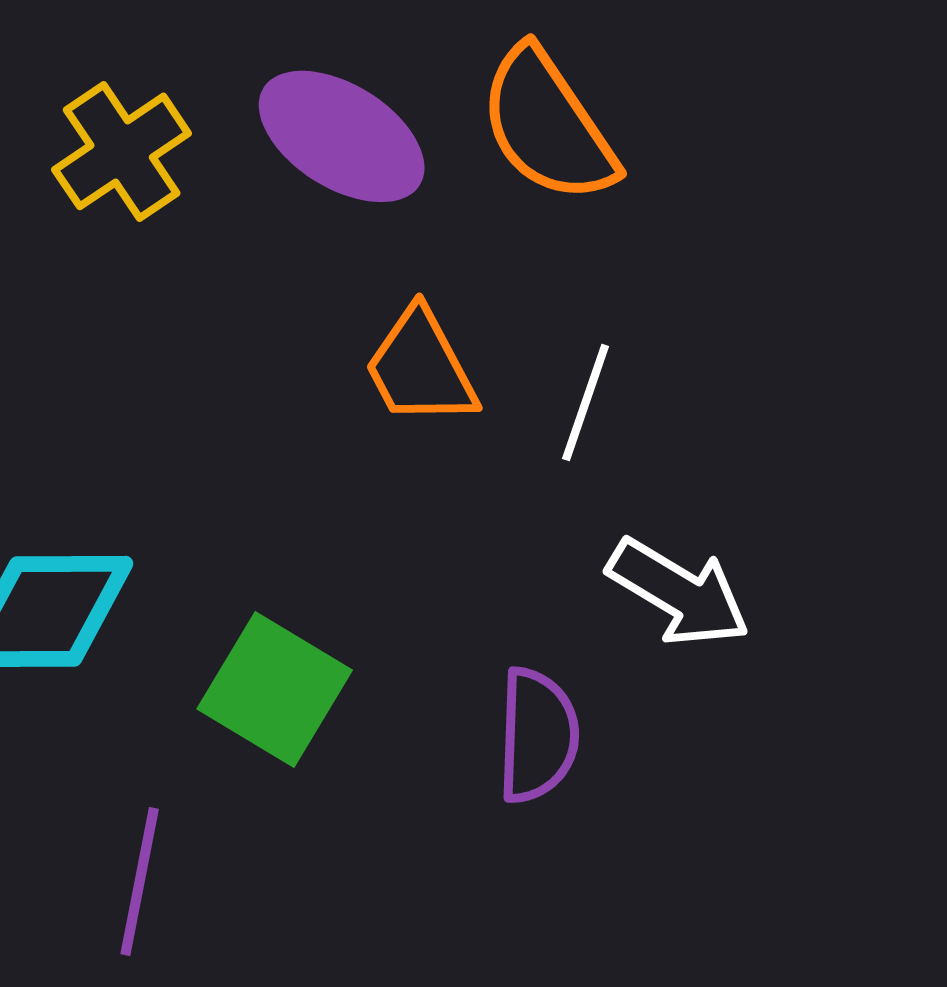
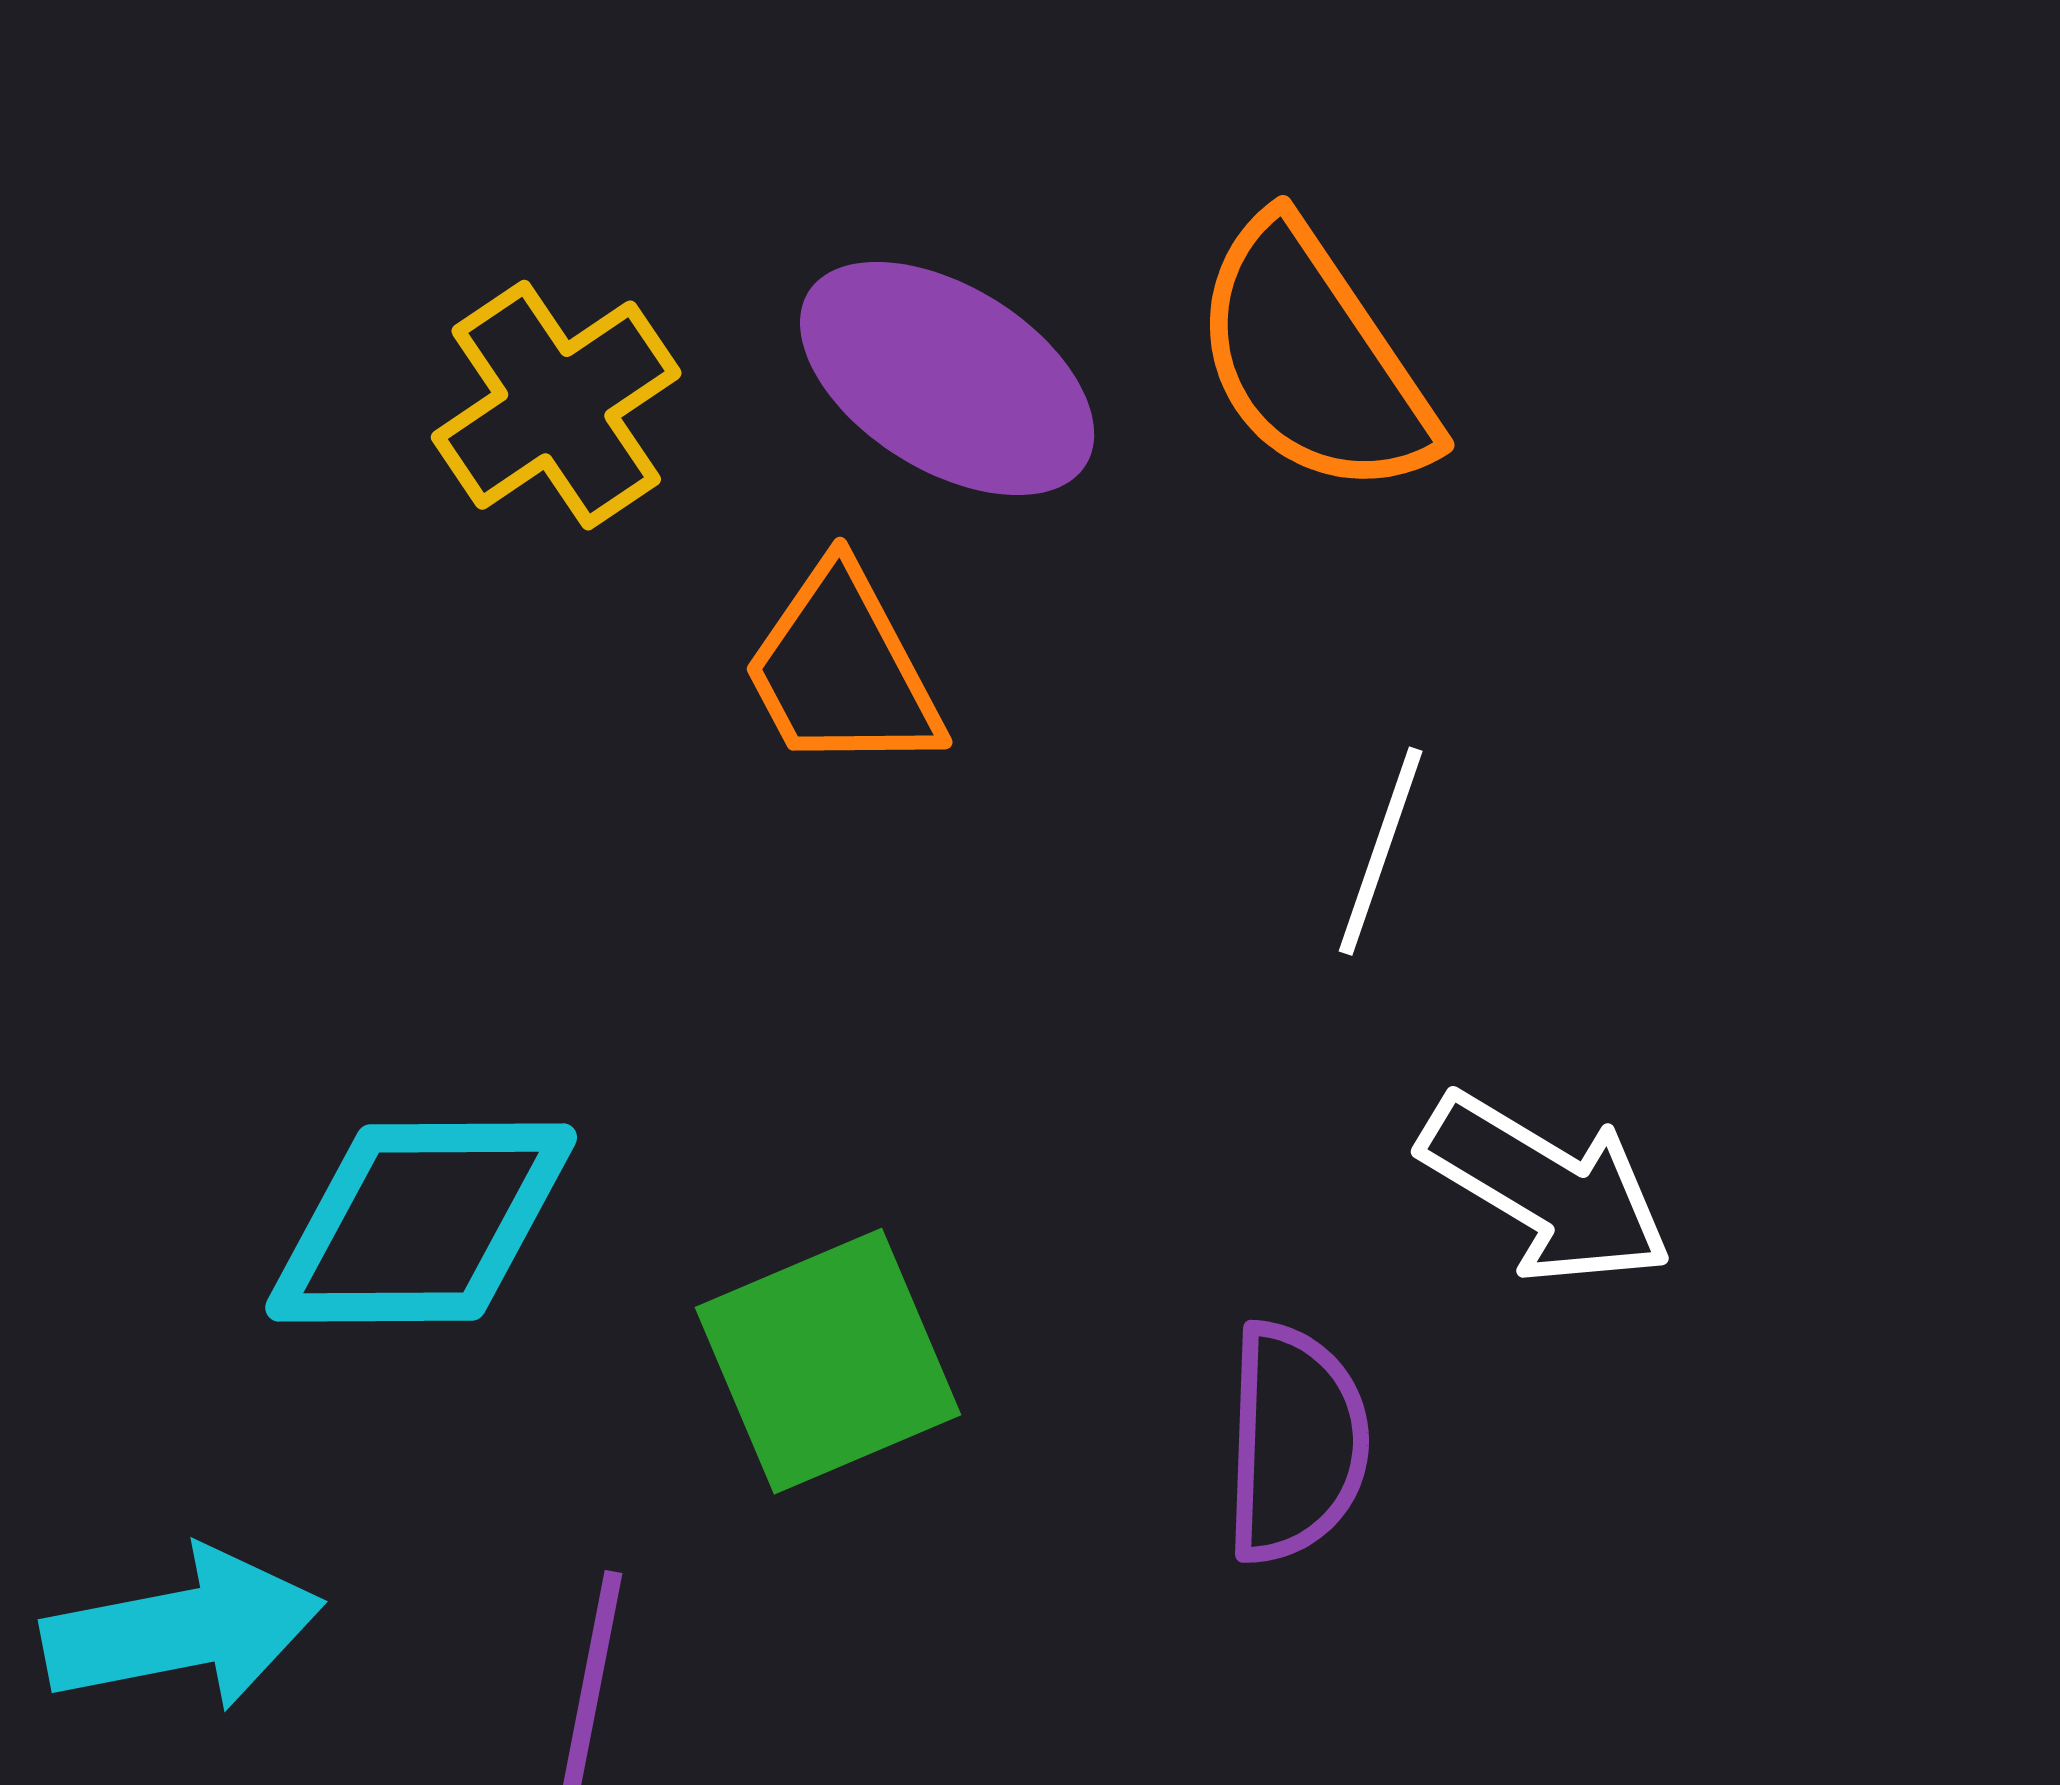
orange trapezoid: (421, 367) -> (842, 670), moved
green square: (275, 689) -> (828, 1361), turned 36

